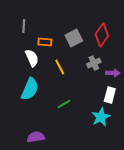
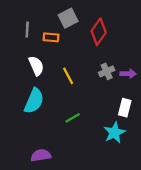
red diamond: (102, 35) -> (99, 32), moved
gray square: (74, 38) -> (68, 18), moved
orange rectangle: (45, 42) -> (51, 37), moved
purple arrow: (113, 73) -> (128, 74), moved

